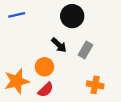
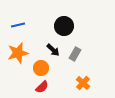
orange star: (17, 81) -> (18, 53), moved
orange cross: (95, 85) -> (83, 83), turned 32

